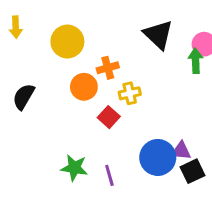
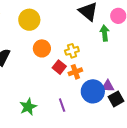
green arrow: (196, 61) -> (105, 33), moved
orange cross: (108, 68) -> (75, 72), moved
green star: (74, 168) -> (28, 107), moved, turned -30

